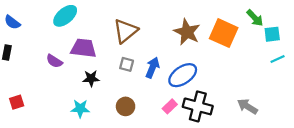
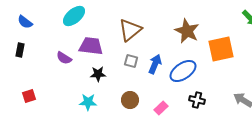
orange square: (224, 33) -> (221, 49), moved, turned -36
pink rectangle: (170, 106) -> (161, 108), moved
black cross: (198, 106) -> (197, 100), size x0.6

